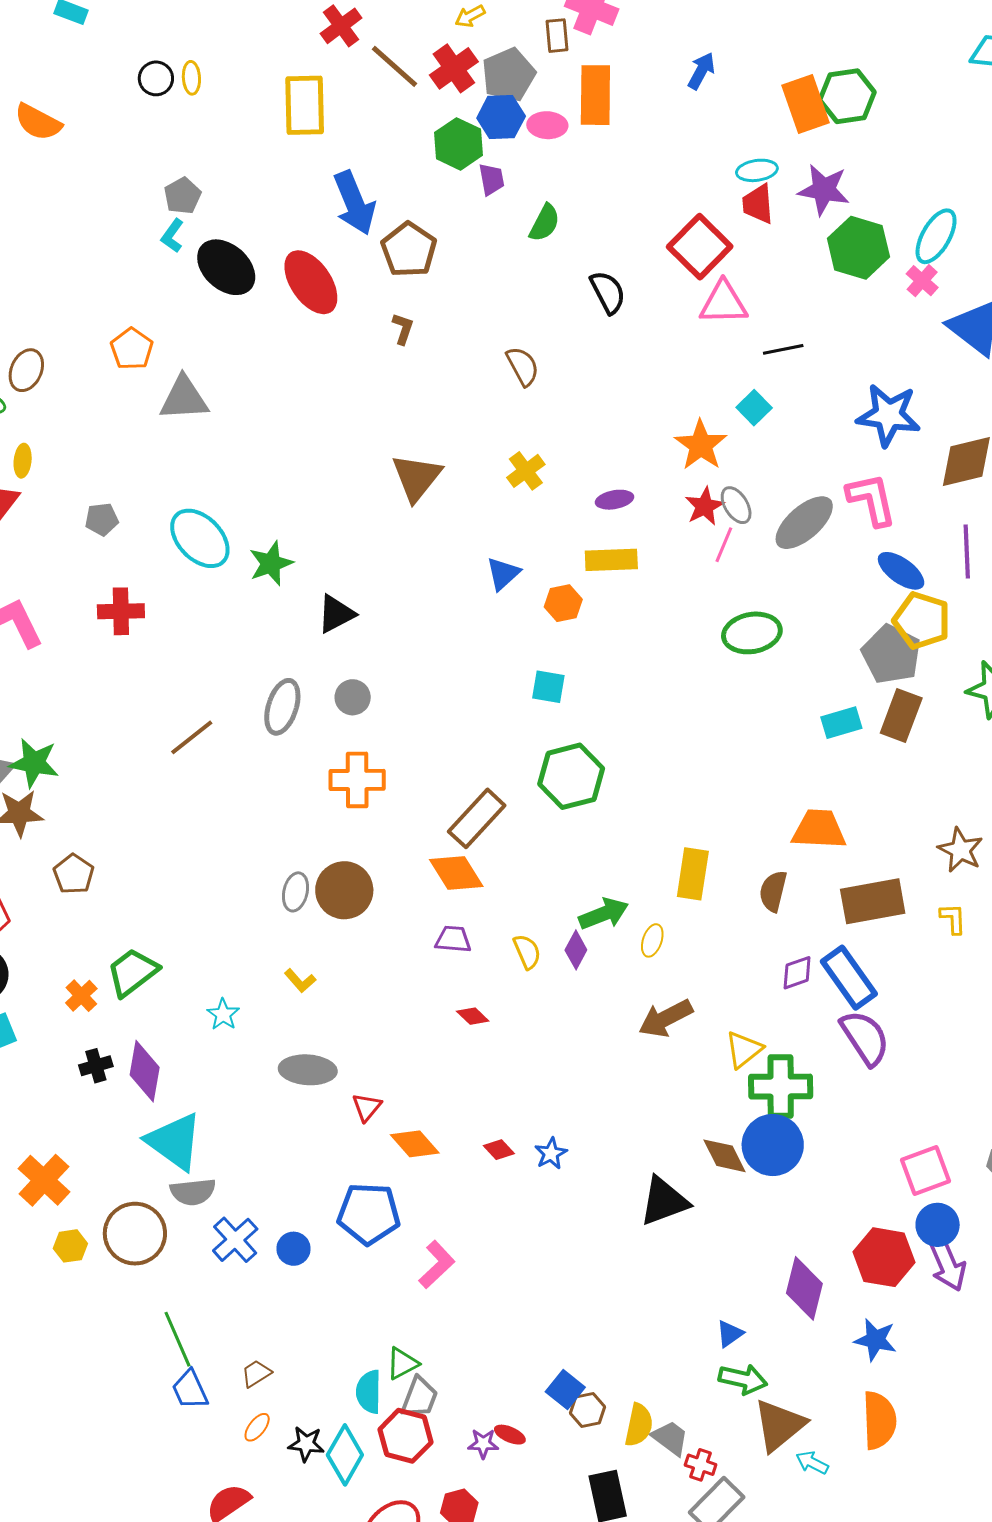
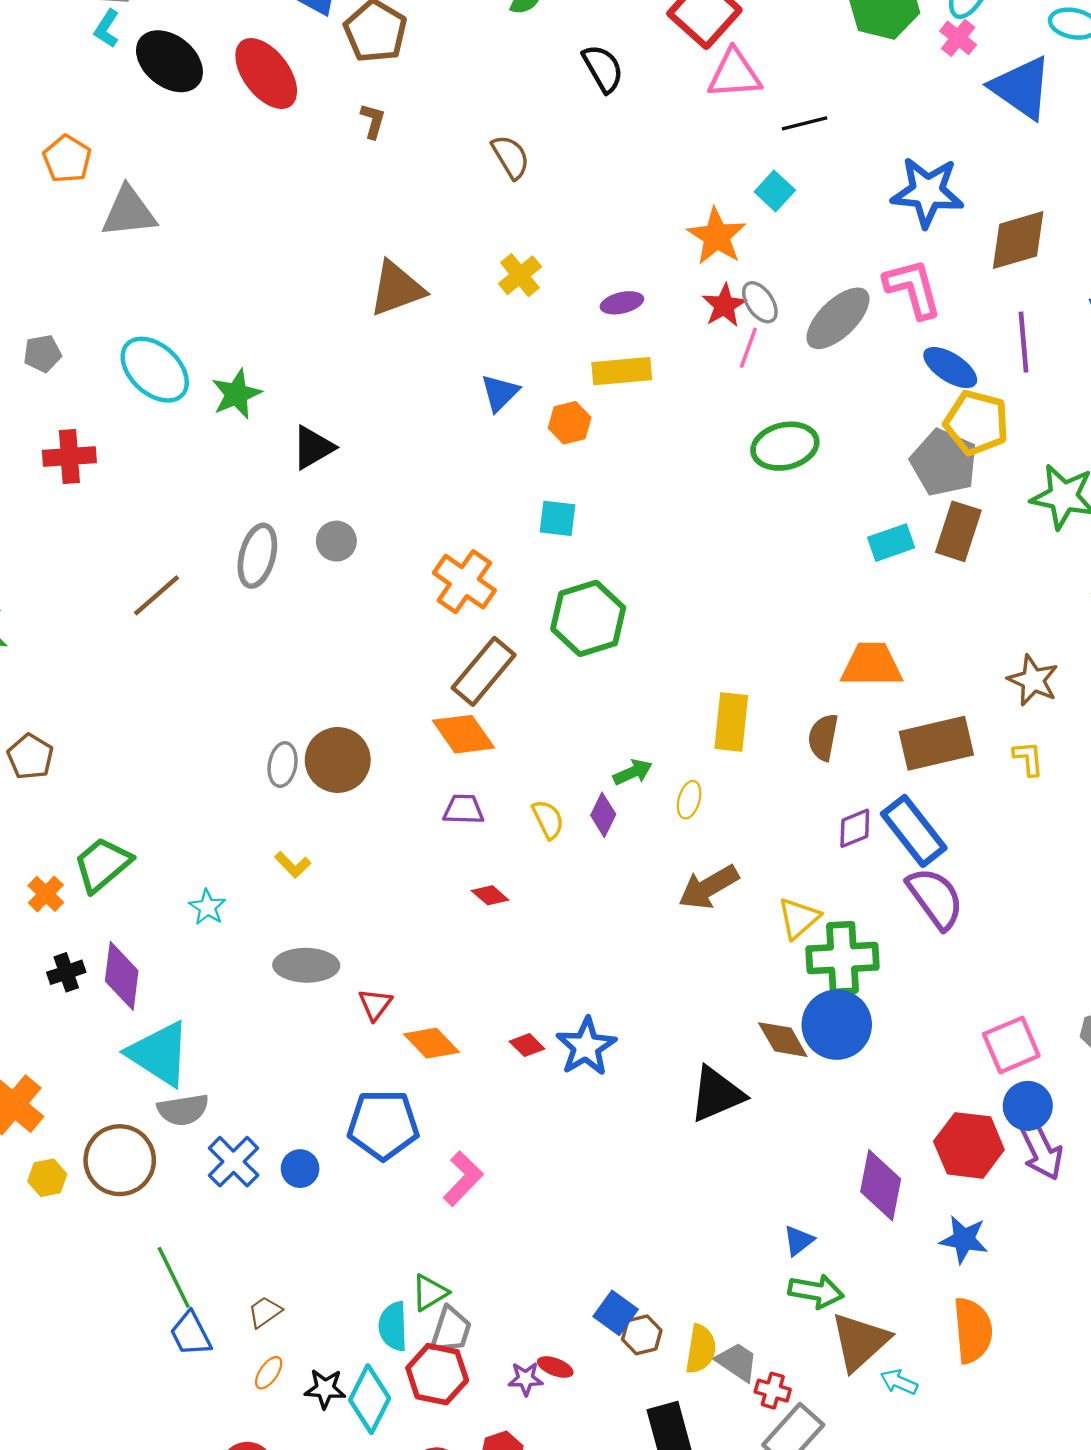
brown triangle: (417, 477) -> (397, 289), turned 34
orange cross: (357, 780) -> (464, 582), moved, turned 38
green arrow: (604, 914) -> (633, 772), size x0.7
blue star: (551, 1154) -> (586, 1047), size x1.6

